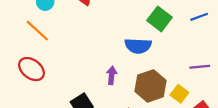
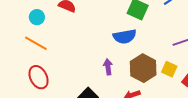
red ellipse: (31, 69) -> (39, 77), turned 40

